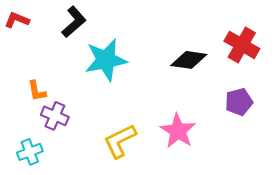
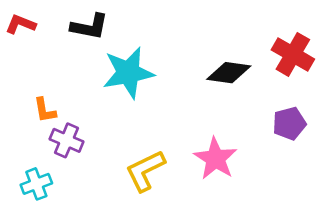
black L-shape: (74, 22) -> (90, 27), turned 52

